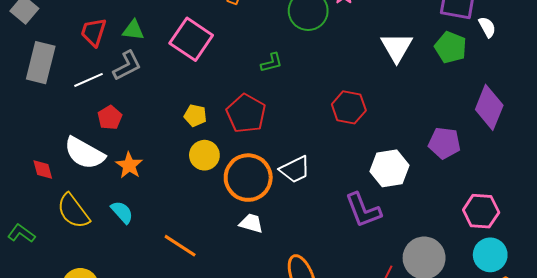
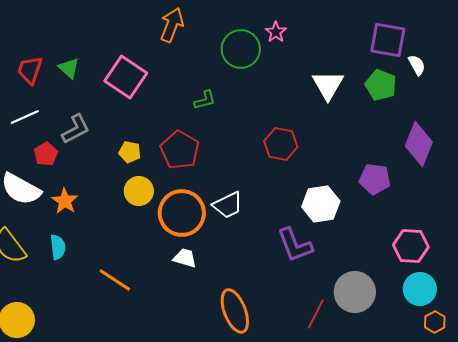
green triangle: (133, 30) -> (69, 68), turned 35
gray L-shape: (127, 66) -> (76, 129), moved
cyan semicircle: (122, 212) -> (58, 247), turned 35

